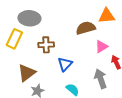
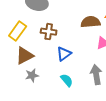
yellow rectangle: (14, 39) -> (18, 31), moved

